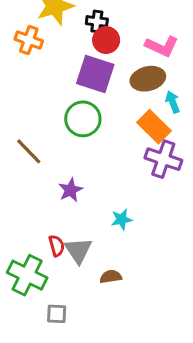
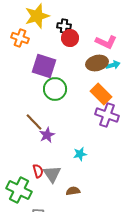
purple square: (95, 74) -> (44, 66), moved
cyan arrow: (173, 102) -> (113, 65), moved, turned 96
brown line: (29, 151) -> (34, 122), moved

